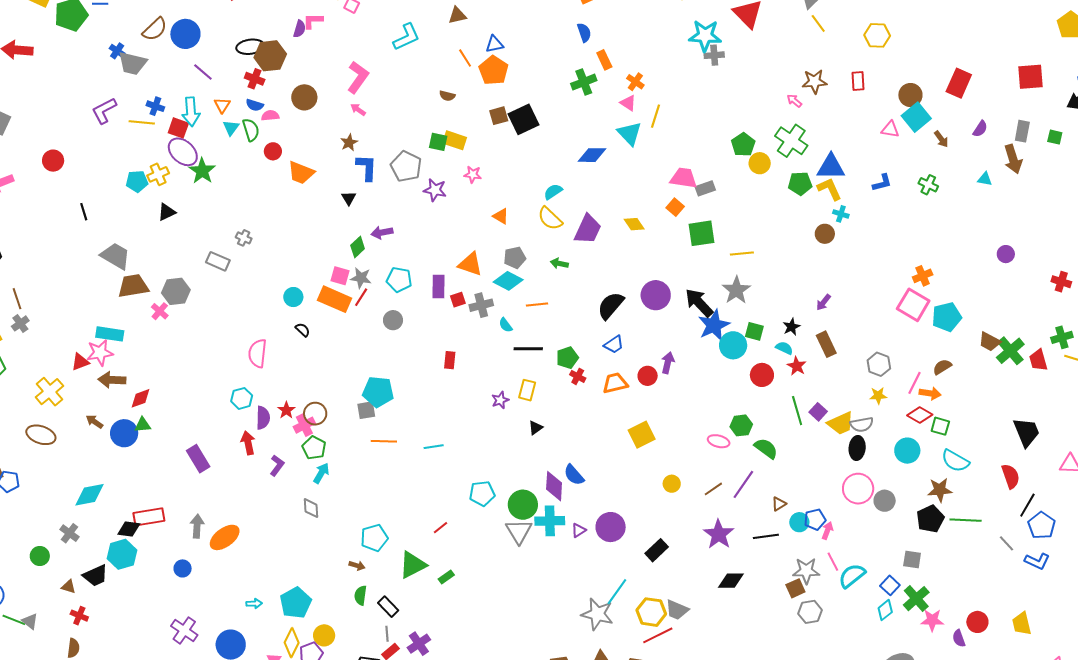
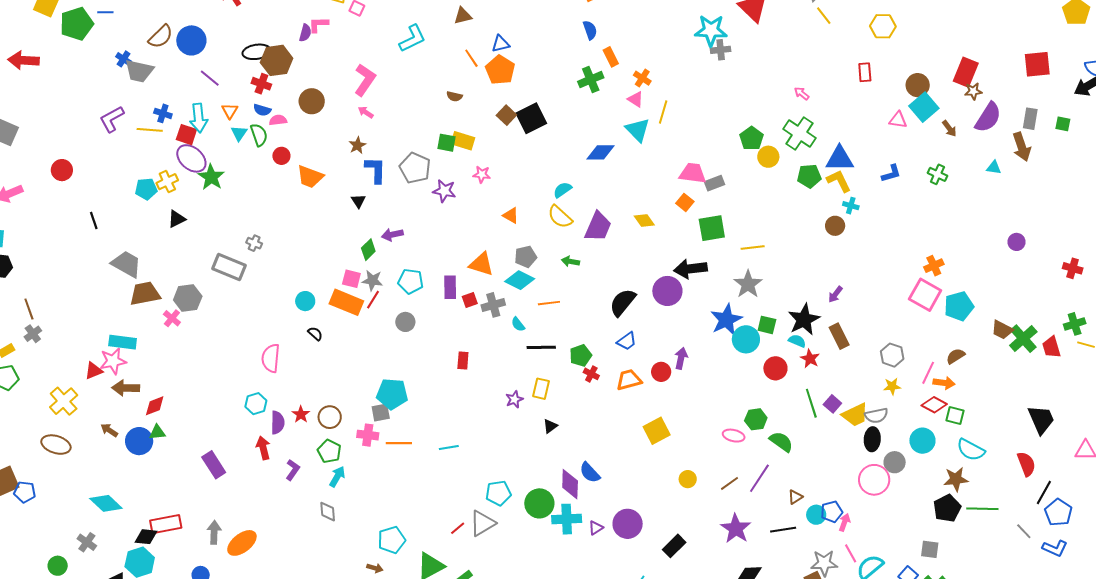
brown star: (814, 82) -> (973, 91), moved, size x0.7
brown square: (499, 116) -> (506, 115), turned -30
purple semicircle: (980, 129) -> (988, 117), size x1.8
gray rectangle: (218, 261) -> (229, 267), size x1.4
black arrow: (699, 303) -> (690, 269), moved, turned -52
black star: (791, 327) -> (804, 320), size x1.8
pink cross: (304, 425) -> (368, 435), moved, turned 35
cyan diamond: (89, 495) -> (106, 503), turned 56
gray circle: (885, 501) -> (895, 462), moved
gray triangle: (519, 531) -> (482, 523), moved, turned 32

